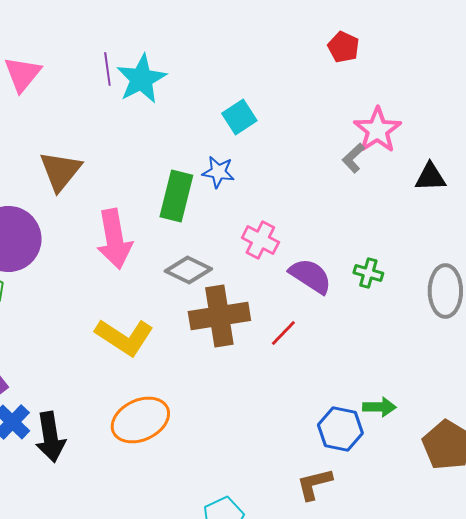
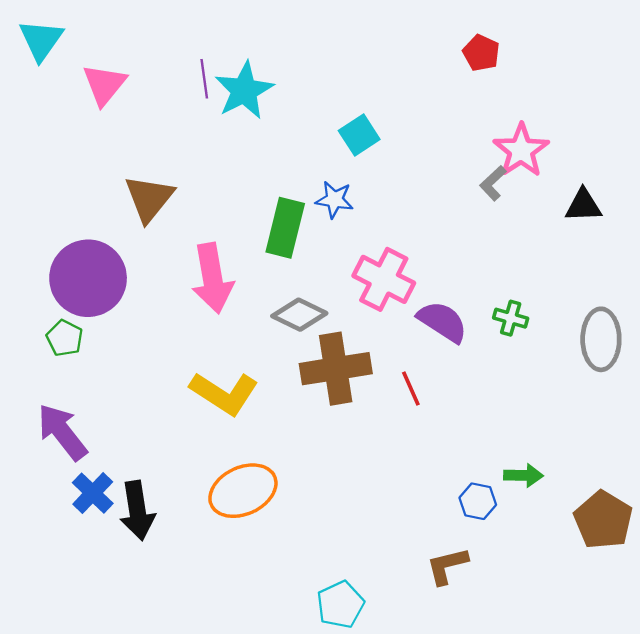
pink cross: (260, 240) -> (384, 279), size x1.4
red line: (283, 333) -> (411, 389), turned -68
blue hexagon: (340, 429) -> (478, 501), size x0.7

